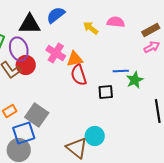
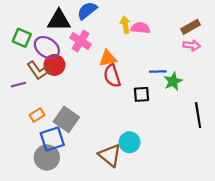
pink semicircle: (116, 22) -> (140, 28), moved
yellow arrow: (91, 28) -> (125, 25), turned 42
pink arrow: (152, 47) -> (192, 45), turned 35
purple ellipse: (19, 49) -> (47, 48), turned -40
pink cross: (56, 53) -> (81, 41), moved

